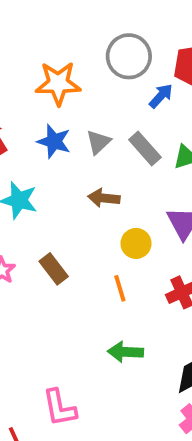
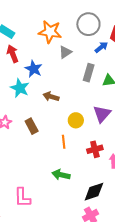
blue star: (54, 141) -> (34, 69), moved
gray triangle: (98, 142) -> (65, 52), moved
gray rectangle: (145, 149) -> (89, 73), turned 48
brown arrow: (104, 198) -> (51, 97), moved

